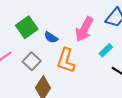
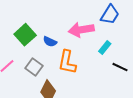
pink arrow: (84, 29) -> (81, 30), turned 60

